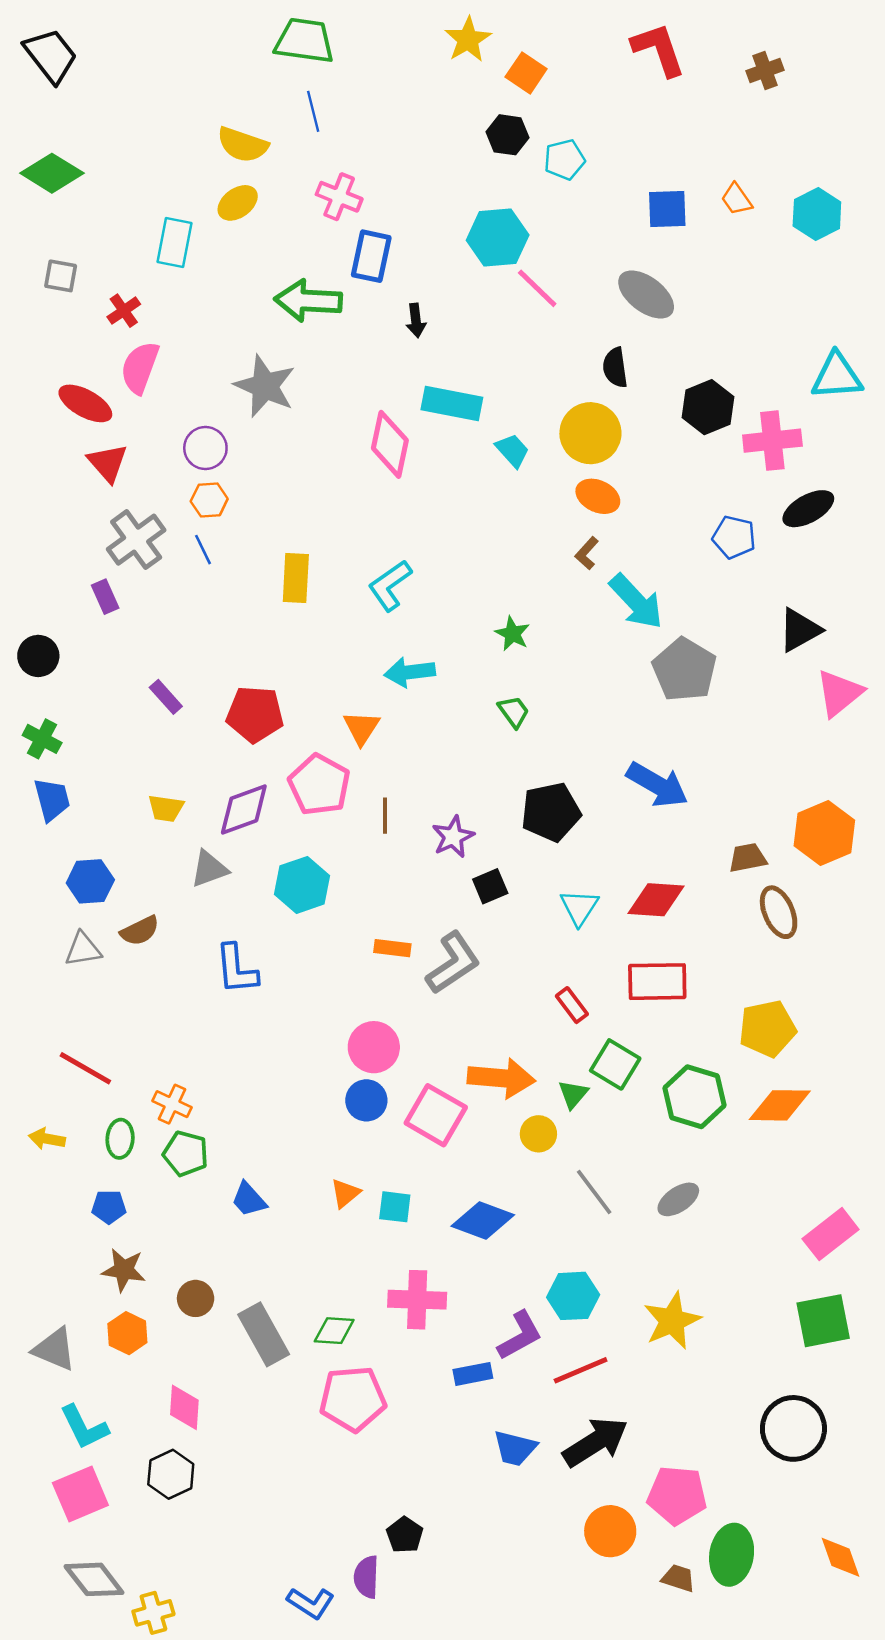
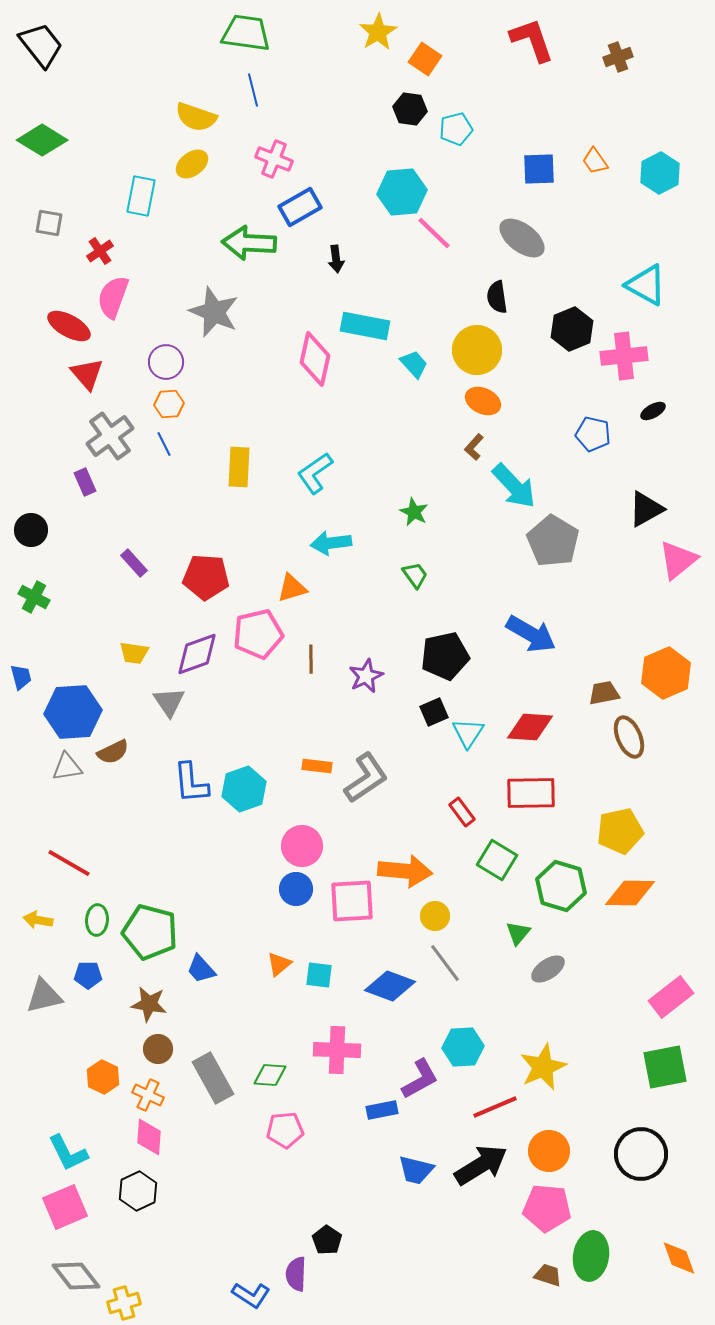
blue rectangle: (371, 256) -> (300, 207), turned 48
cyan triangle: (837, 376) -> (646, 285), moved, turned 33
black ellipse: (808, 509) -> (653, 411), size x0.6
orange triangle: (361, 728) -> (292, 588), turned 40
pink pentagon: (319, 785) -> (258, 634), turned 30
blue trapezoid: (52, 800) -> (21, 677), moved, size x0.7
gray triangle: (209, 869) -> (169, 702), turned -44
blue hexagon: (90, 881) -> (73, 712), size x1.5
cyan hexagon: (302, 885) -> (244, 789), moved
black square: (490, 886) -> (434, 712), moved
green triangle: (573, 1094) -> (518, 933), moved
orange cross: (172, 1104) -> (148, 1095), moved
pink square: (436, 1115) -> (352, 901), turned -33
green pentagon: (186, 1154) -> (150, 932), size x1.5
gray line: (594, 1192) -> (445, 963), moved
brown star: (124, 1270) -> (149, 1004), moved
gray triangle: (54, 1349) -> (44, 996), moved, turned -36
red line: (581, 1370) -> (495, 1107), moved
pink pentagon: (353, 1399) -> (285, 1130), size x0.7
orange circle: (610, 1531) -> (549, 1151), moved

